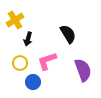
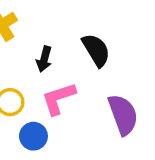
black arrow: (28, 39) -> (44, 59), moved

